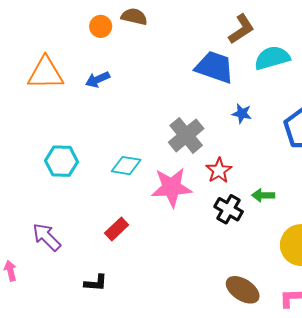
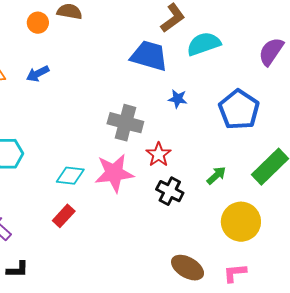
gray cross: (186, 135) -> (125, 123), turned -32
cyan diamond: (126, 166) -> (70, 176), moved
green arrow: (263, 195) -> (216, 176), moved, turned 140
black L-shape: (96, 283) -> (17, 270), moved

